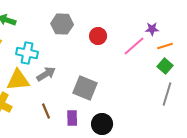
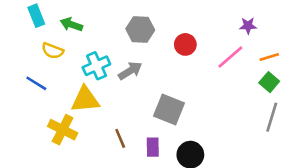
purple star: (152, 29) -> (248, 26), moved
cyan cross: (27, 53) -> (96, 66), turned -35
gray arrow: (46, 74) -> (130, 71), moved

